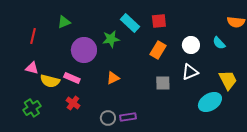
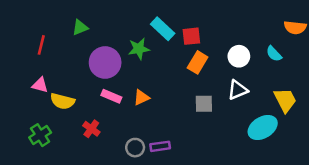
red square: (159, 21) -> (191, 36), moved
pink rectangle: (72, 78) -> (111, 96), moved

